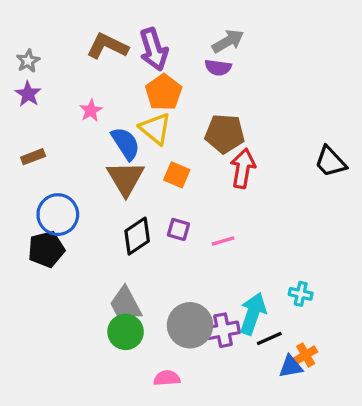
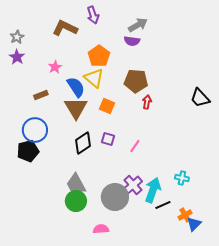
purple arrow: (154, 49) -> (93, 15), moved, size x0.7
brown rectangle: (33, 157) -> (41, 95), moved
red arrow: (243, 168) -> (147, 102), size x0.6
pink line: (223, 241) -> (135, 146), turned -40
purple cross: (223, 330) -> (133, 185), moved, turned -30
blue triangle: (291, 367) -> (194, 224), moved, turned -35

